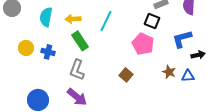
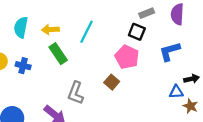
black arrow: (198, 55) -> (192, 79), moved
gray L-shape: (77, 70) -> (76, 93), moved
brown star: (169, 72) -> (190, 106), moved
brown square: (126, 75) -> (112, 82), moved

